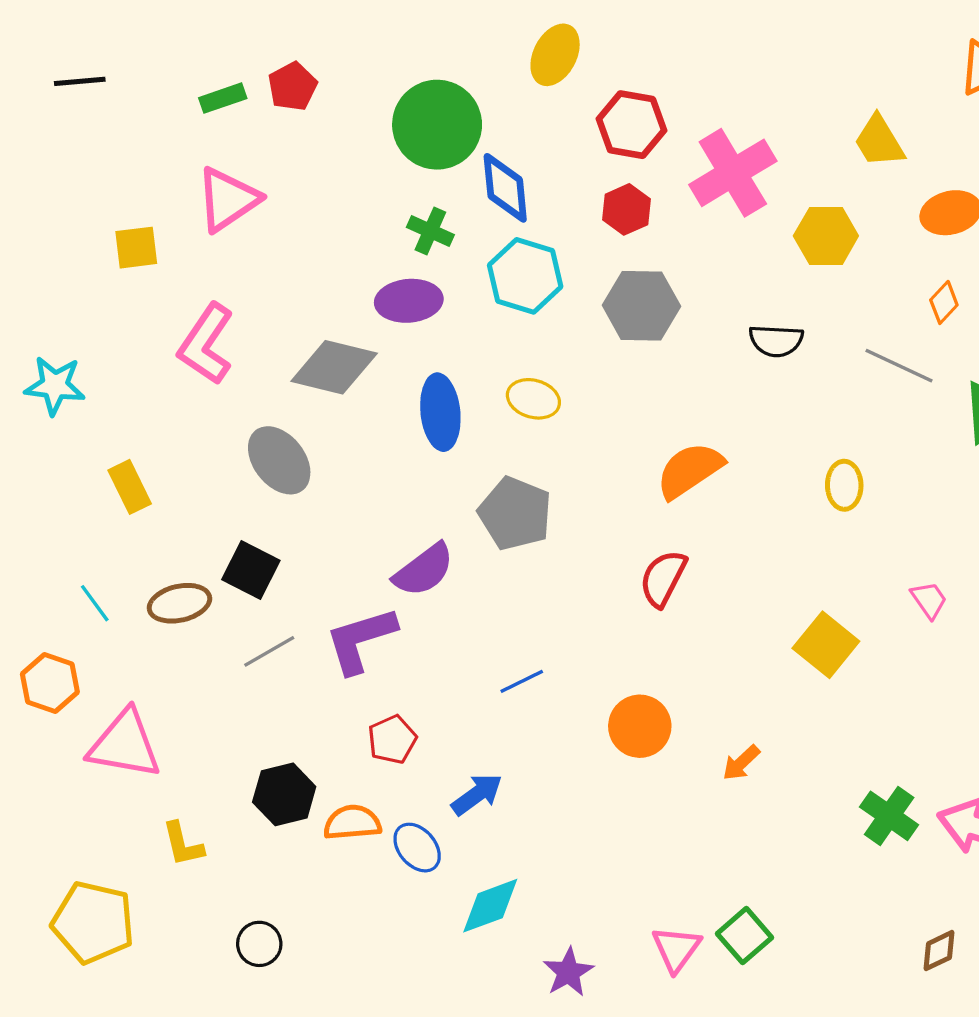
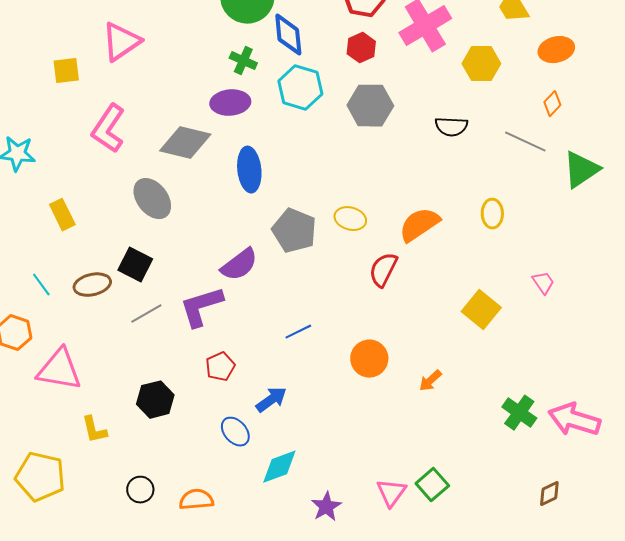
yellow ellipse: (533, 399) -> (350, 219), moved
orange semicircle: (690, 470) -> (419, 225), moved
orange semicircle: (352, 823) -> (196, 500), moved

